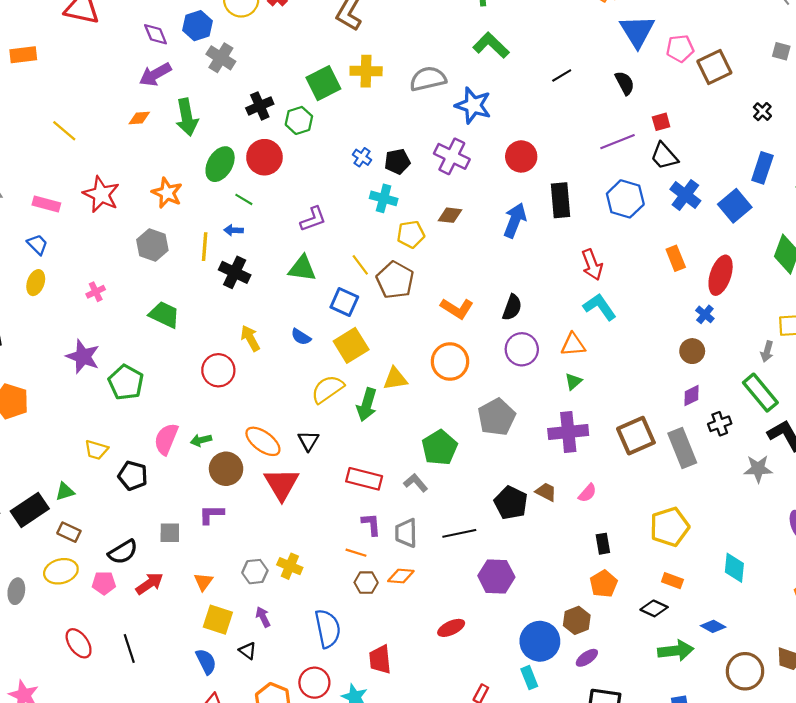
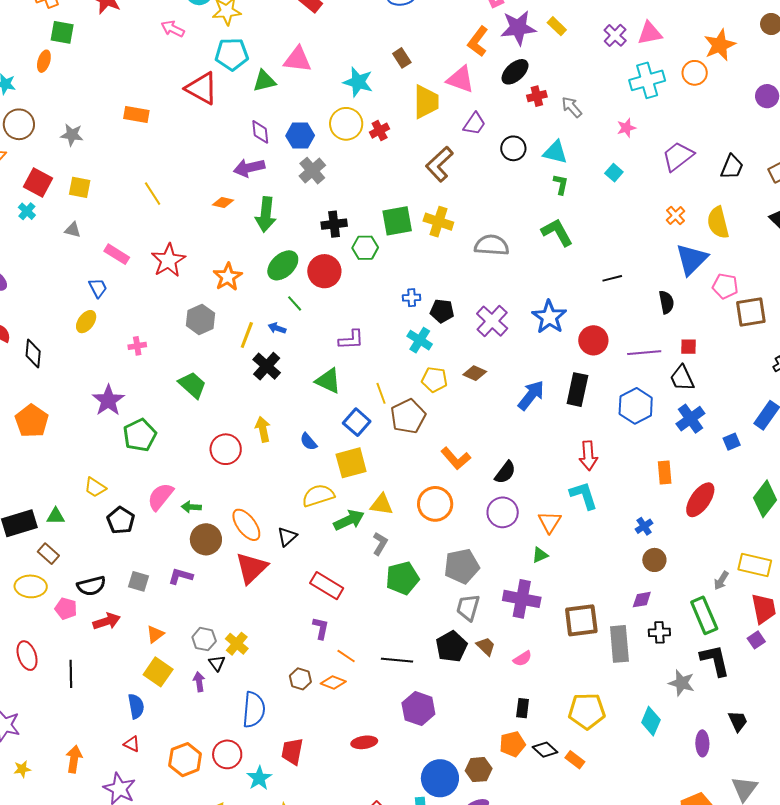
blue star: (473, 105) -> (549, 317), moved
red circle: (521, 156) -> (593, 340), moved
blue cross: (362, 157) -> (412, 298), turned 36
blue square: (735, 206) -> (732, 442), size x0.6
blue cross: (705, 314) -> (644, 526), moved
orange triangle: (573, 345) -> (550, 522), turned 50
green arrow: (367, 405) -> (349, 520), turned -148
gray L-shape: (416, 483) -> (380, 544), moved, turned 55
gray trapezoid: (406, 533) -> (468, 607), moved
orange line: (356, 553) -> (346, 656), moved
cyan diamond: (734, 568) -> (651, 721), moved
black diamond: (654, 608) -> (545, 750), moved
black triangle: (248, 651) -> (217, 663), moved

